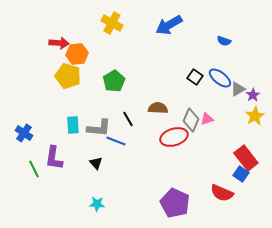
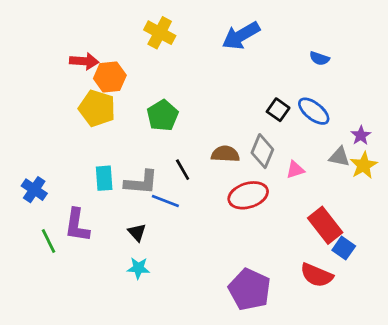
gray triangle: (238, 89) -> (339, 157), moved, turned 42
gray diamond: (191, 120) -> (262, 151), moved
red rectangle: (246, 158) -> (325, 225), moved
cyan star: (97, 204) -> (138, 268), moved

